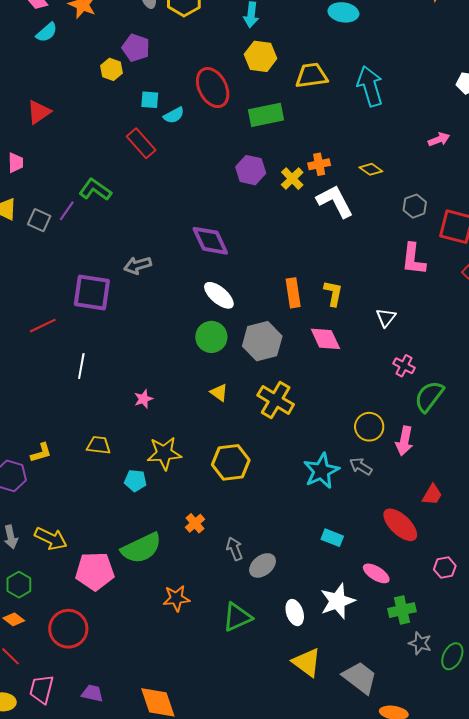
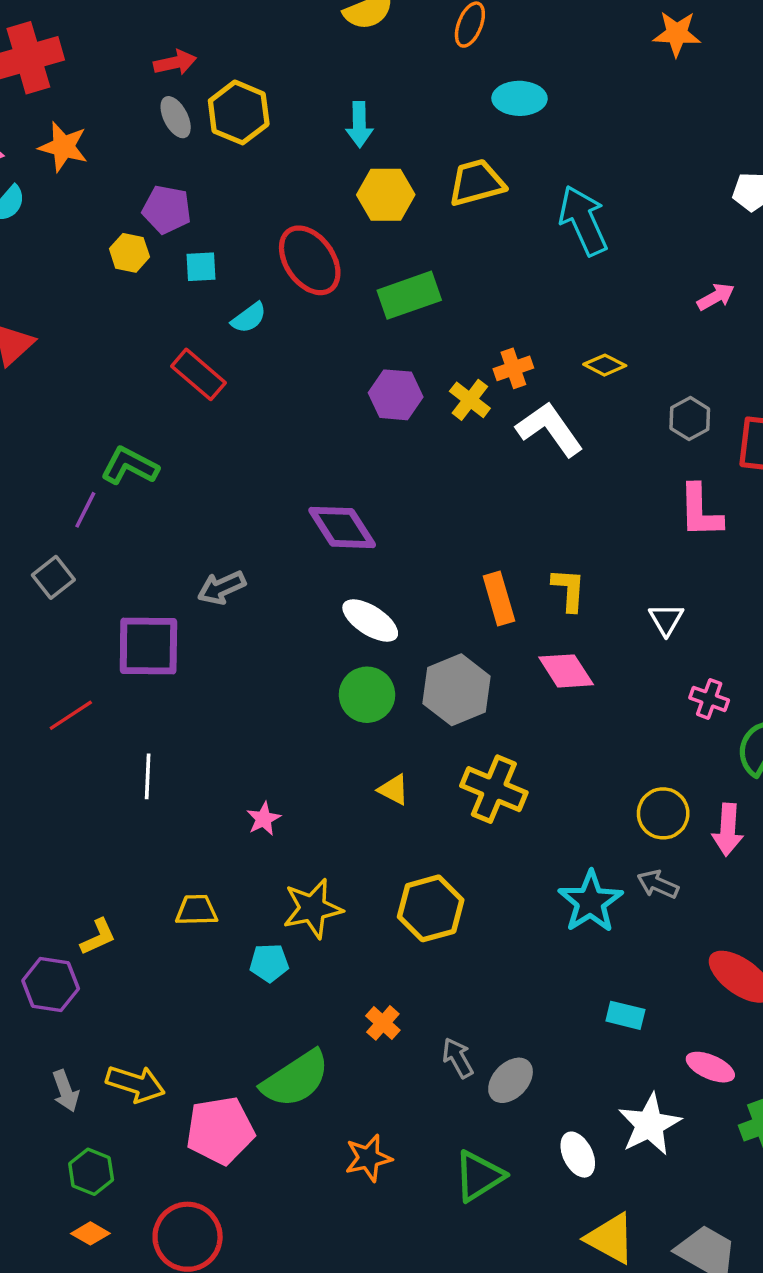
yellow trapezoid: (312, 76) -> (476, 183), moved
cyan square: (150, 100) -> (201, 267), moved
gray square: (39, 220) -> (53, 577), moved, turned 35

